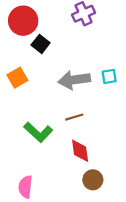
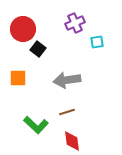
cyan square: (109, 76) -> (97, 42), moved
orange square: (17, 78) -> (18, 78), turned 30

